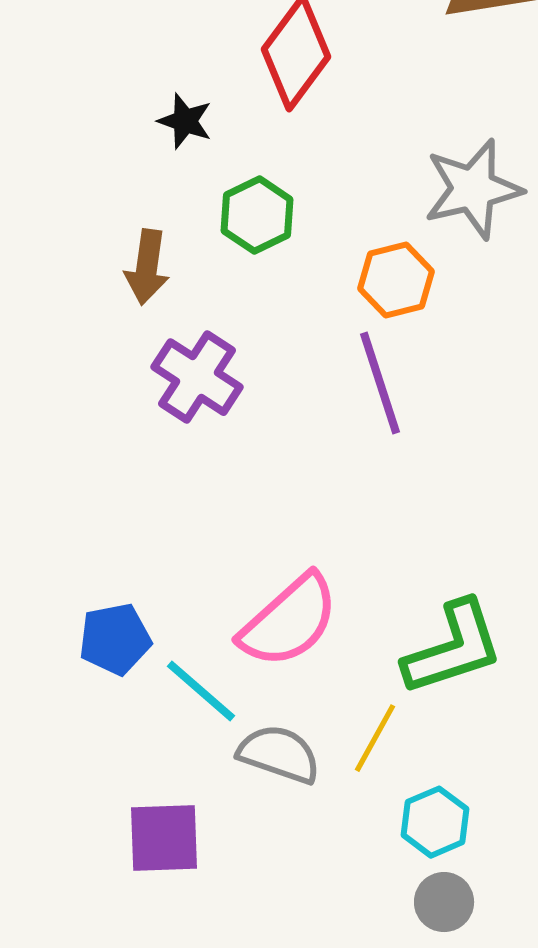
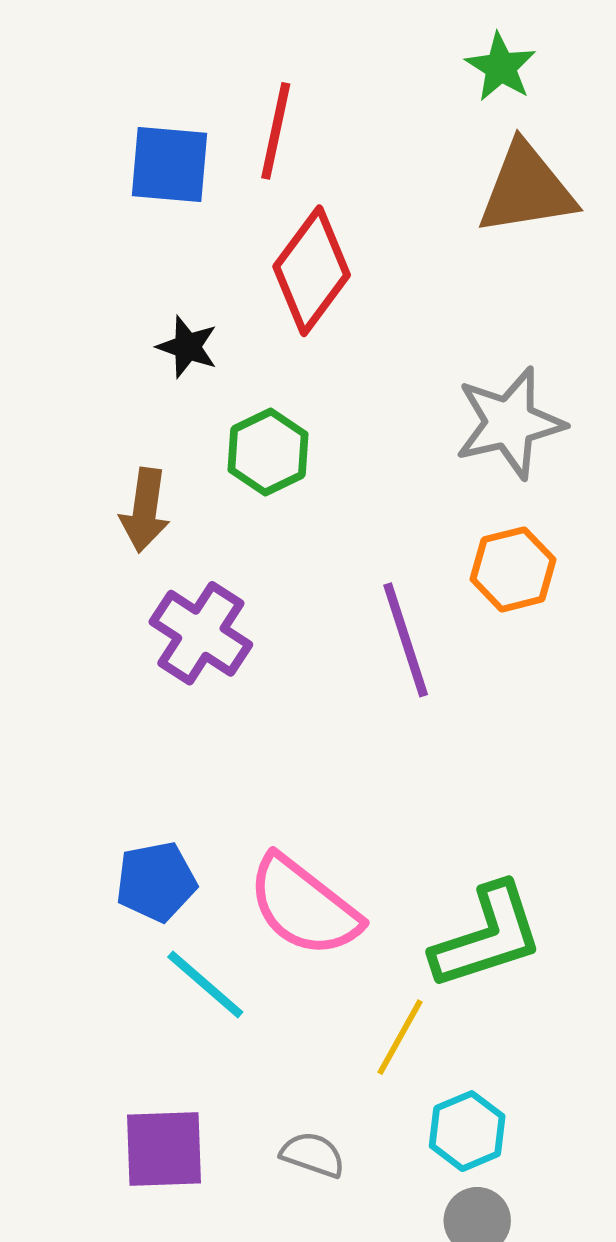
orange hexagon: (396, 280) -> (513, 569), moved
pink semicircle: (289, 621) -> (304, 906), turned 80
blue pentagon: (115, 639) -> (156, 882), moved
gray semicircle: (279, 754) -> (313, 1155), moved, size x0.7

